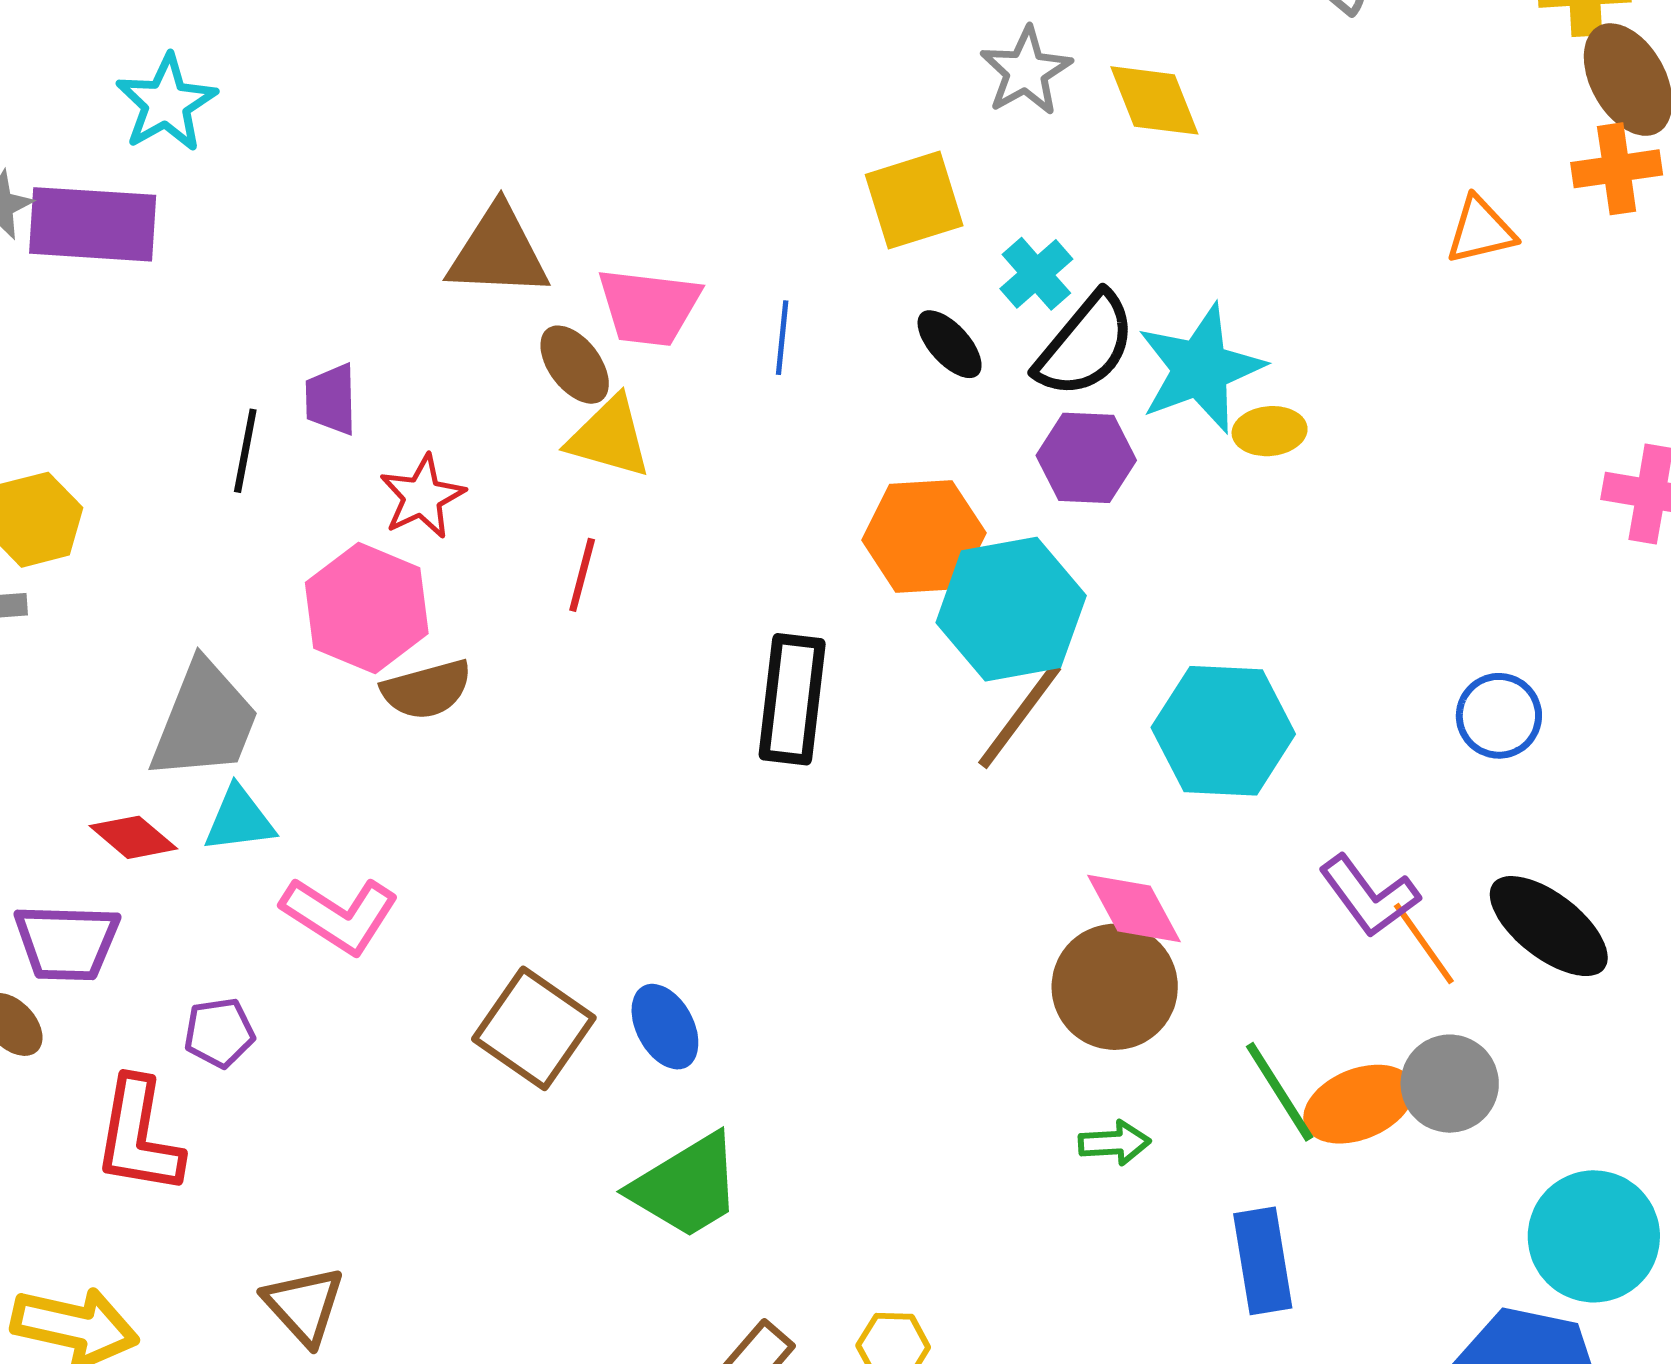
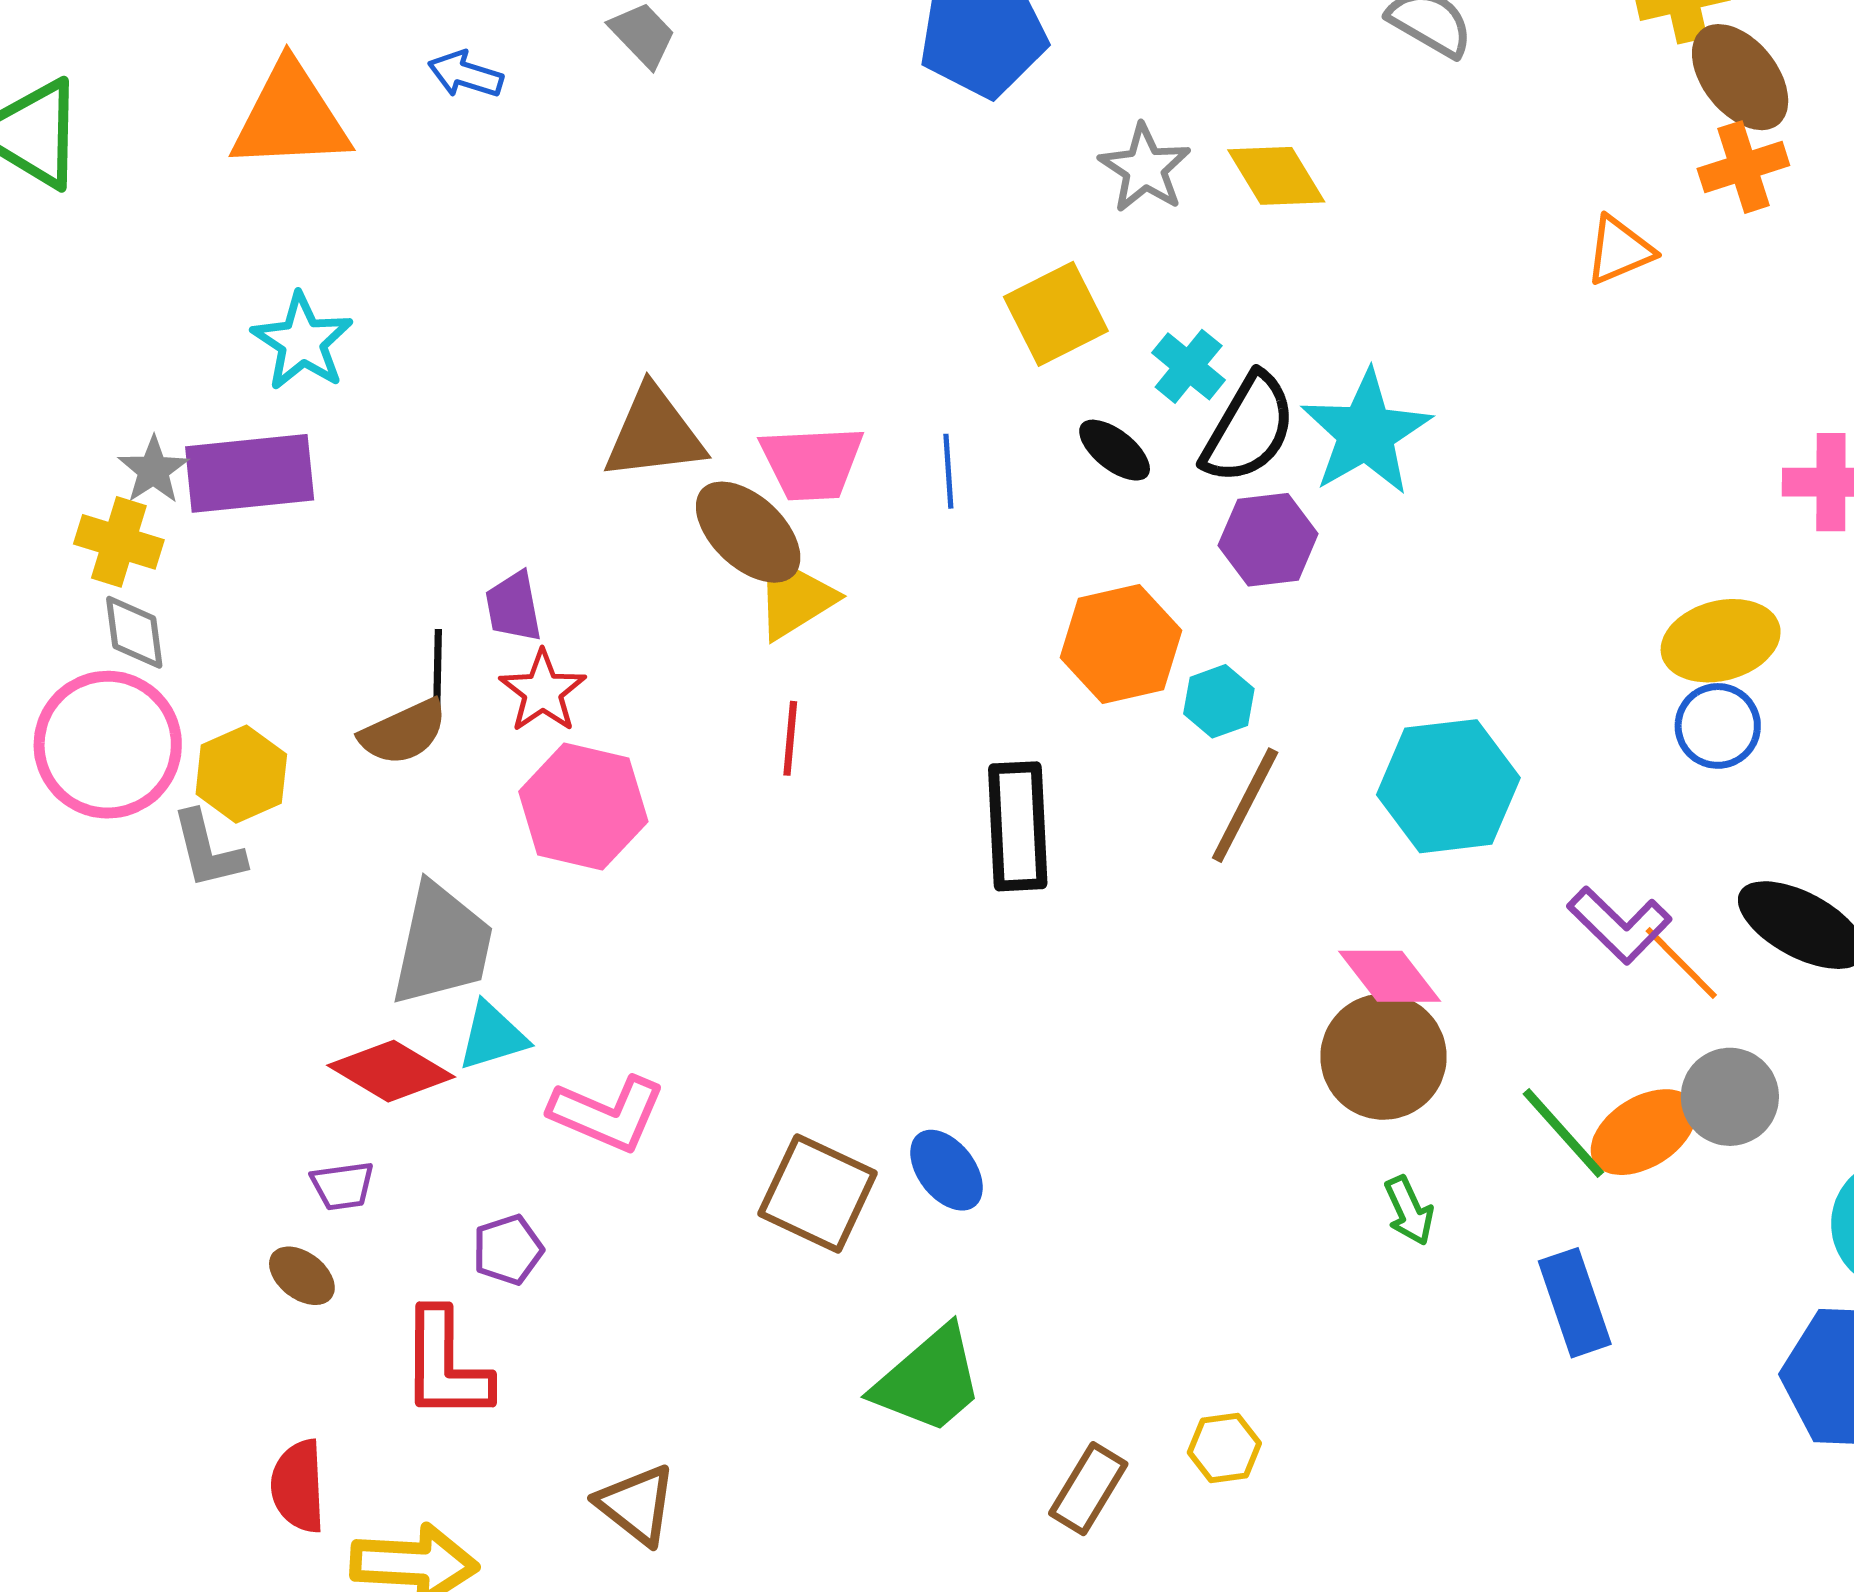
brown ellipse: (575, 365) -> (748, 532), size x1.4
yellow ellipse: (1270, 431) -> (1721, 641), moved, size x1.6
yellow triangle: (609, 437) -> (794, 598), turned -38
red star: (422, 497) -> (543, 691), moved
cyan hexagon: (1011, 609) -> (1219, 701), size x0.5
brown semicircle: (427, 690) -> (403, 732), moved
red diamond: (133, 837) -> (391, 1071), size x1.4
purple trapezoid: (67, 942) -> (343, 1186), size x0.6
green arrow: (1114, 1143) -> (1409, 1211), turned 78
green trapezoid: (687, 1186) -> (929, 1380), moved

